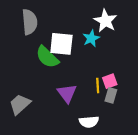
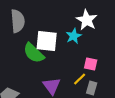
pink square: (110, 81) -> (91, 64), moved, turned 32
yellow line: (98, 86) -> (80, 79), turned 48

